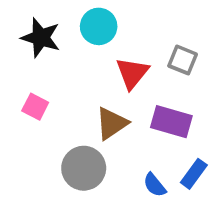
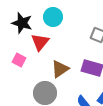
red triangle: (132, 73) -> (40, 42), moved

